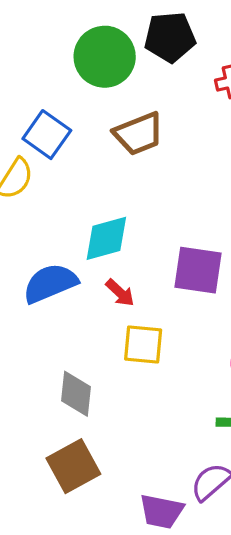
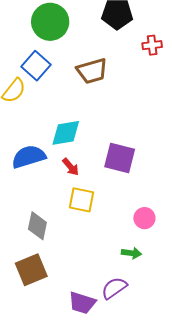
green circle: (105, 57) -> (50, 22), moved

